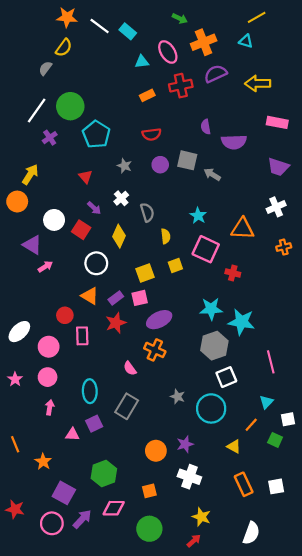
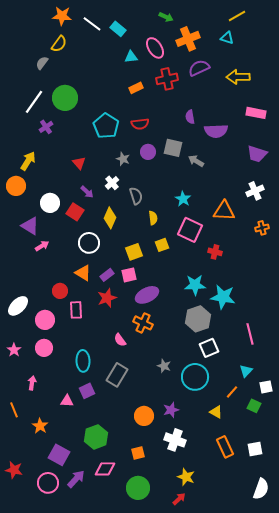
cyan pentagon: (96, 134) -> (106, 126), moved
gray star: (124, 166) -> (123, 159), moved
pink arrow: (50, 407) -> (32, 383), moved
white semicircle: (251, 533) -> (261, 489), moved

